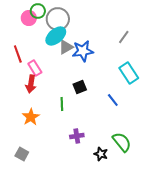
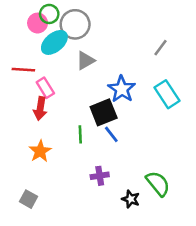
cyan ellipse: (56, 36) -> (54, 42), moved
blue star: (83, 51) -> (122, 89), moved, turned -30
red line: (18, 54) -> (23, 70), turned -66
black square: (80, 87) -> (104, 112), size x1.5
blue line: (113, 100) -> (111, 134), moved

